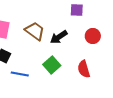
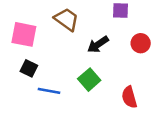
brown trapezoid: (35, 31) -> (67, 19), moved
red semicircle: (84, 69) -> (129, 97), moved

